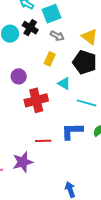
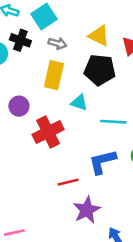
yellow rectangle: (50, 59) -> (54, 75), size x1.5
purple star: (23, 162) -> (87, 210), moved

